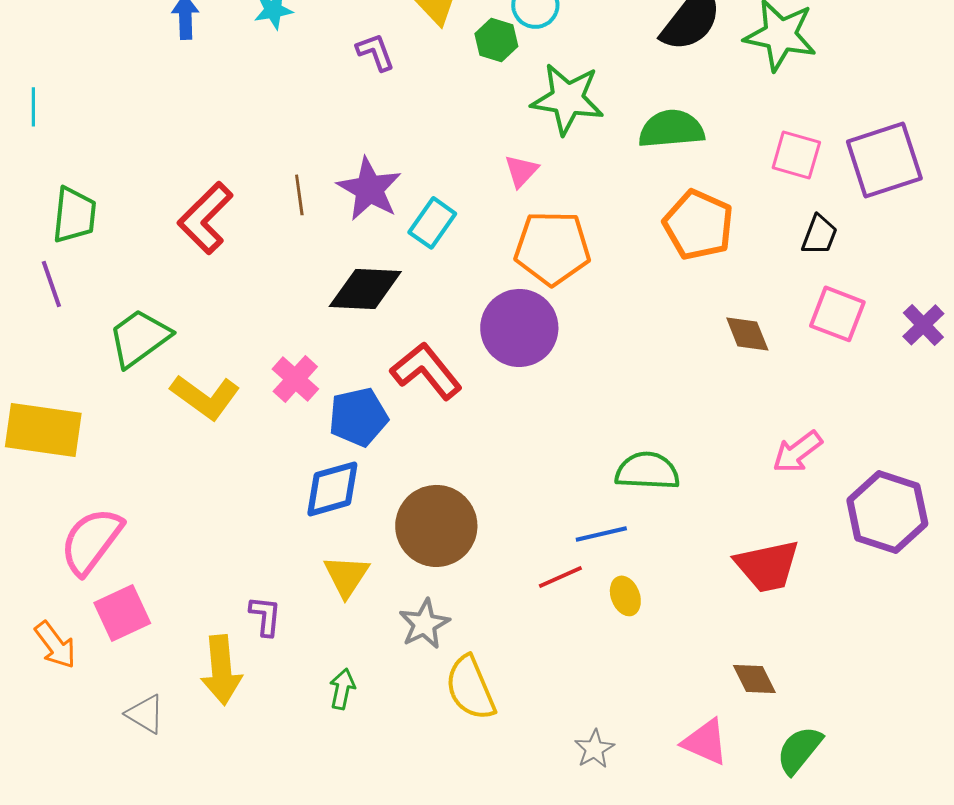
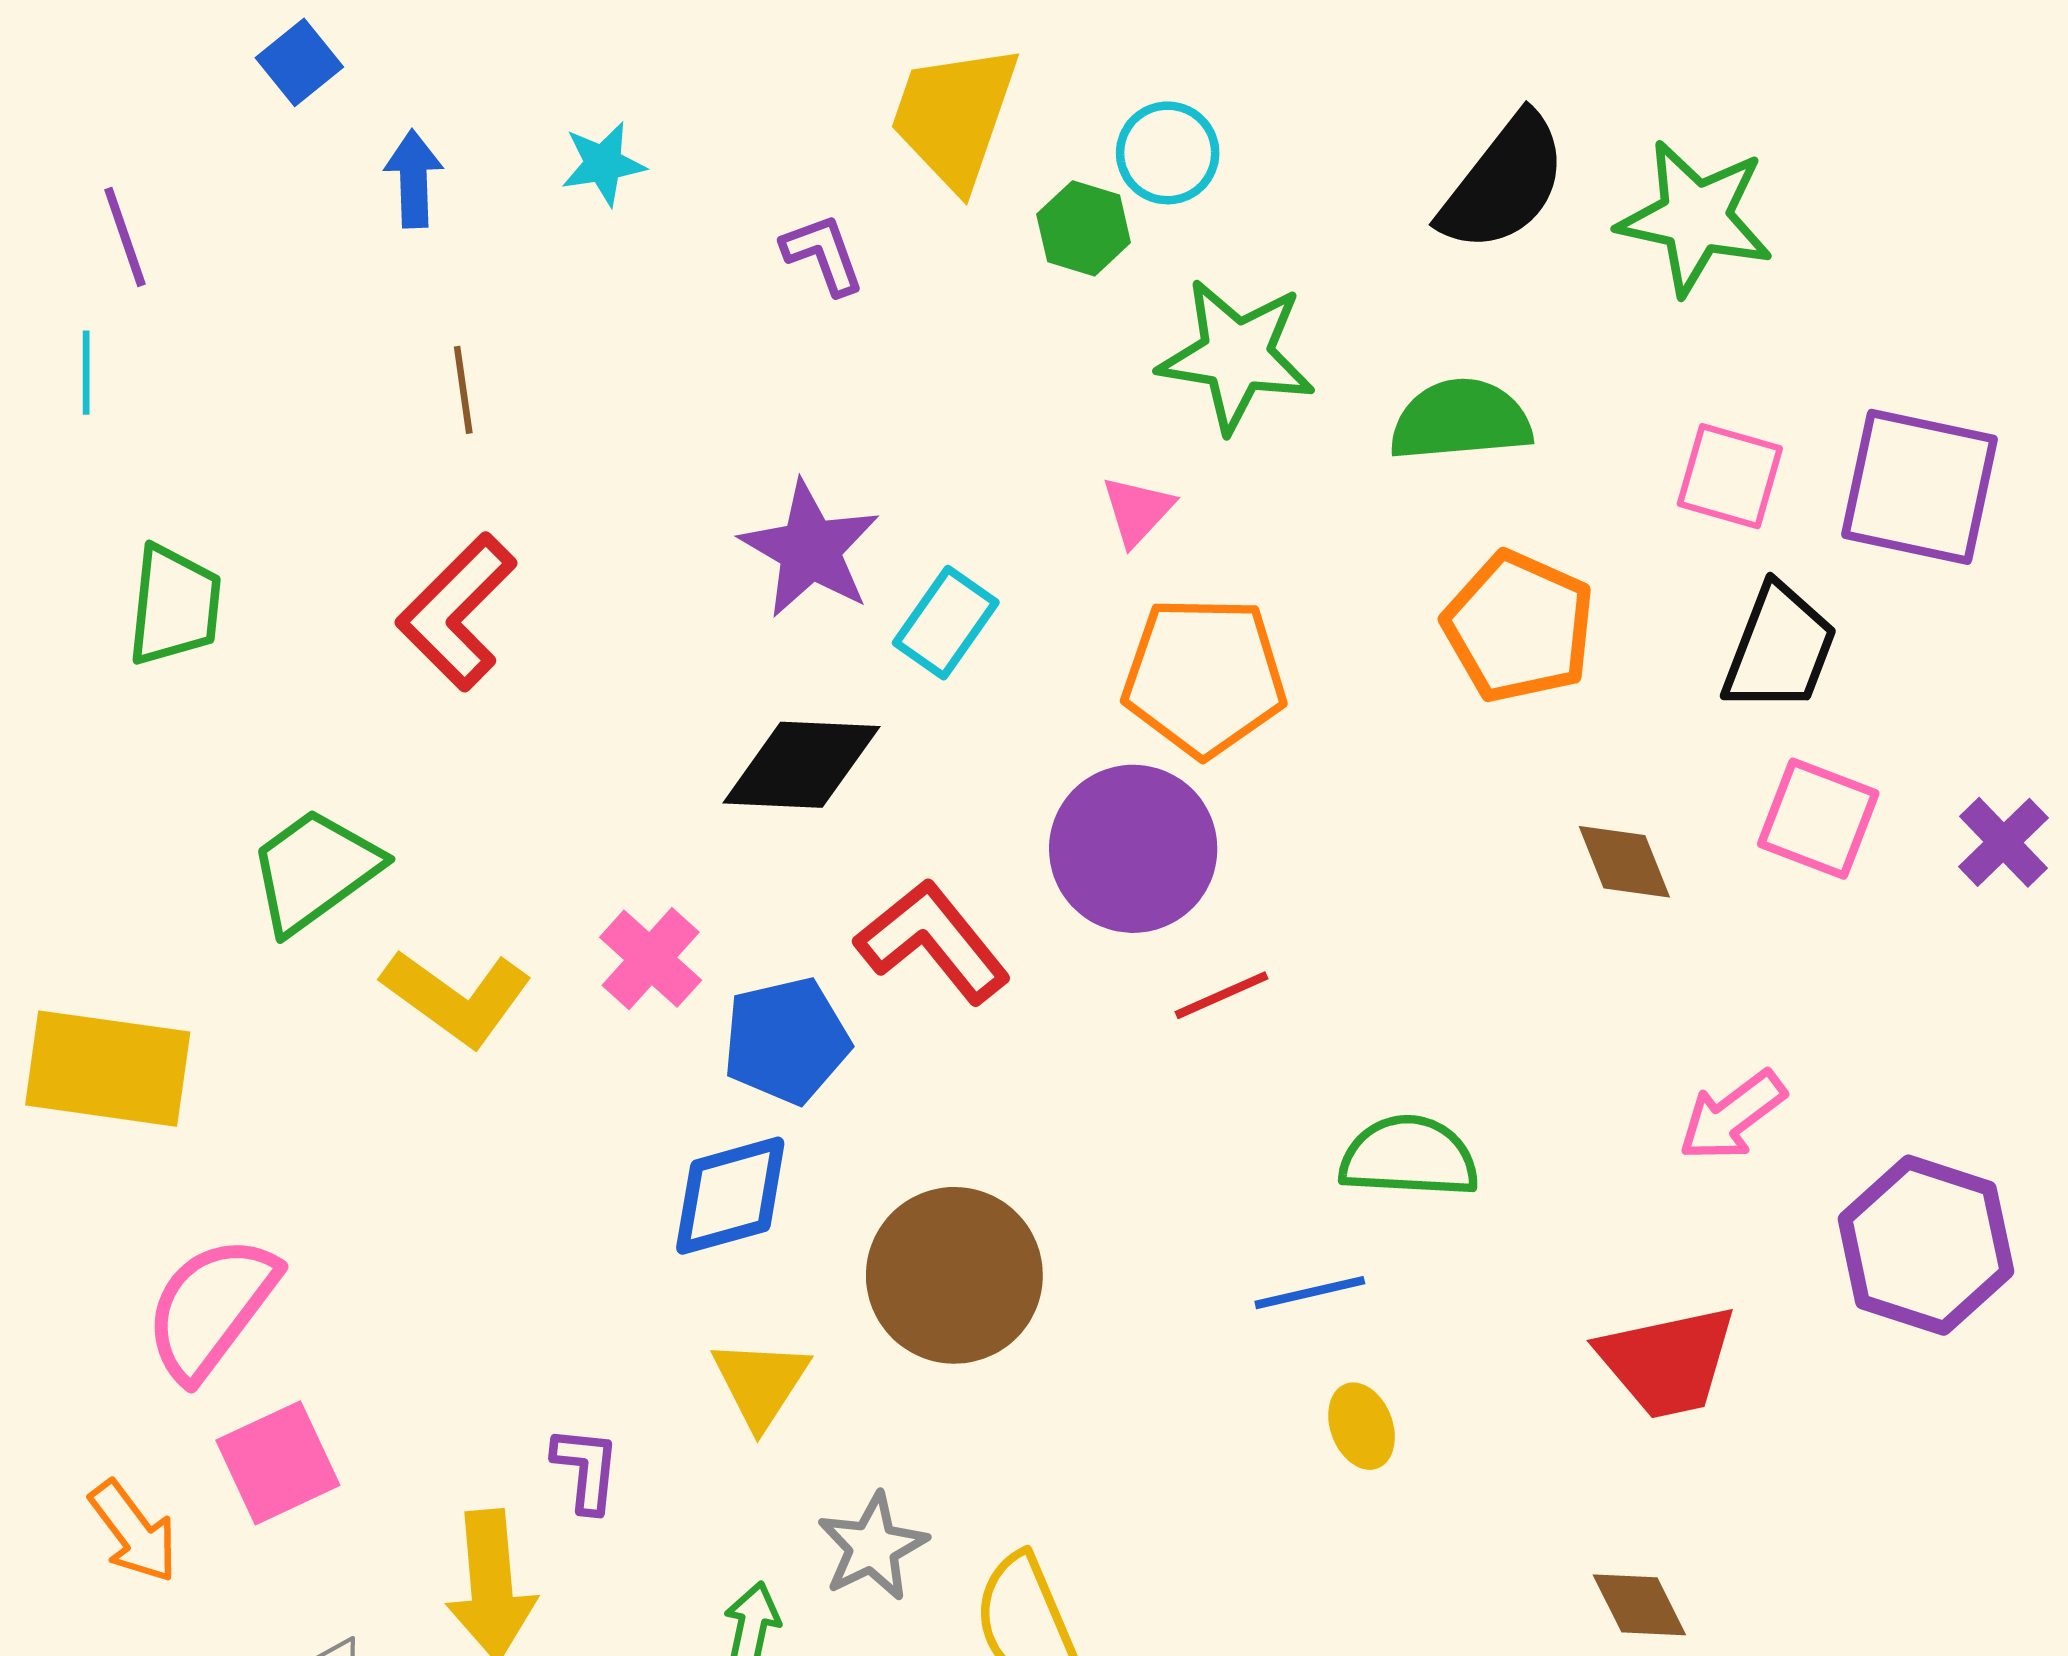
purple square: (884, 160) -> (1919, 487), turned 30
brown line: (299, 195) -> (463, 390), moved
black trapezoid: (819, 235) -> (1779, 648), size x1.5
purple line: (51, 284) -> (125, 237), moved
red line: (560, 577) -> (1221, 995), moved
gray star: (424, 624) -> (872, 1547), moved

